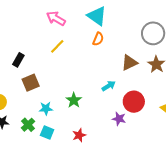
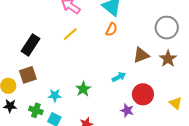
black rectangle: (18, 60) -> (31, 45), size x1.5
brown square: (31, 83) -> (28, 75), moved
green cross: (28, 125) -> (36, 110), turned -32

